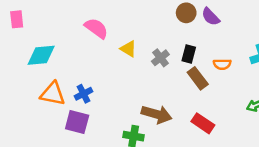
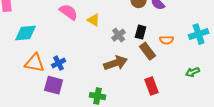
yellow triangle: (128, 49) -> (94, 20), moved
brown arrow: (157, 114) -> (116, 63), moved, turned -35
red rectangle: (203, 123) -> (152, 86), turned 36

